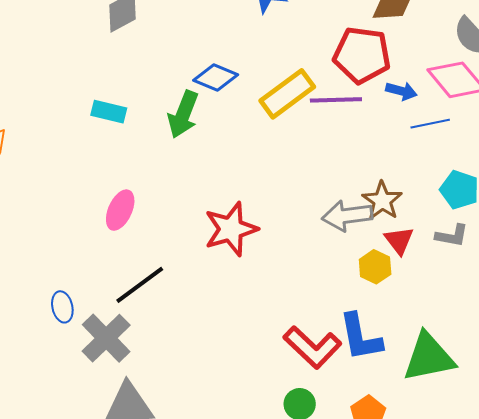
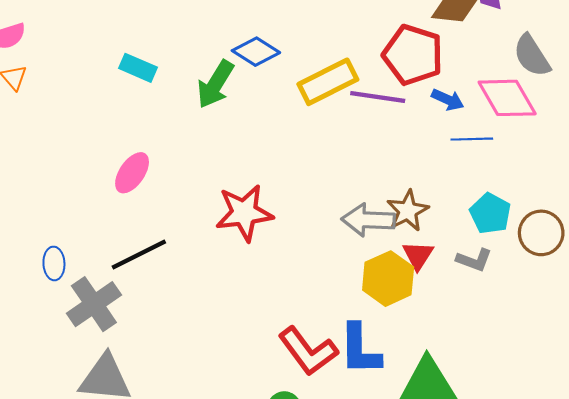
yellow hexagon: (375, 267) -> (388, 279), size x1.5

